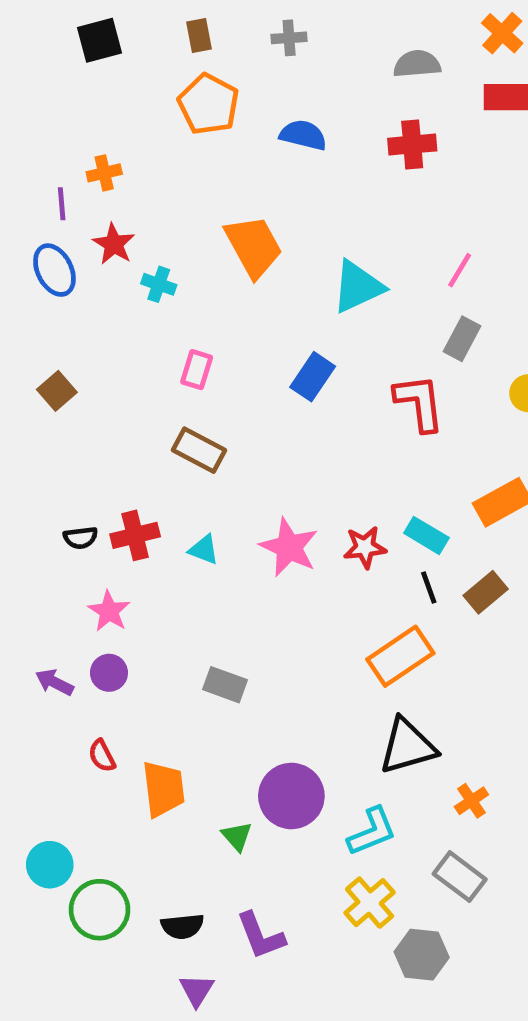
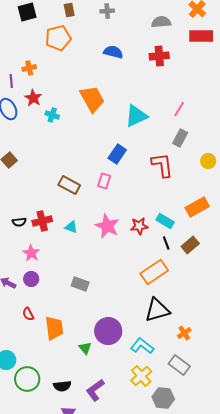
orange pentagon: (208, 104) -> (58, 38), moved, turned 30
pink rectangle: (197, 370) -> (104, 181), moved
cyan L-shape: (372, 832) -> (142, 346), turned -120
purple L-shape: (261, 936) -> (95, 390), turned 75

